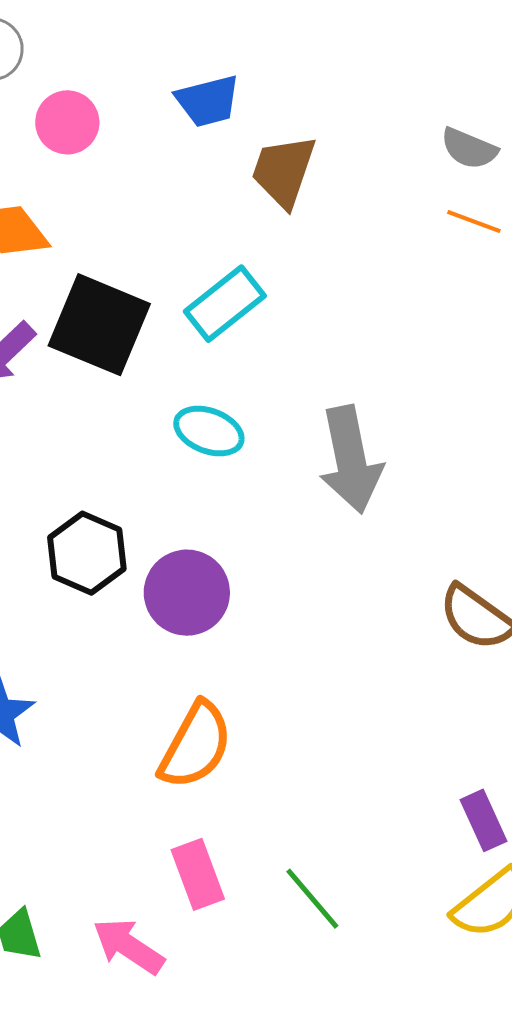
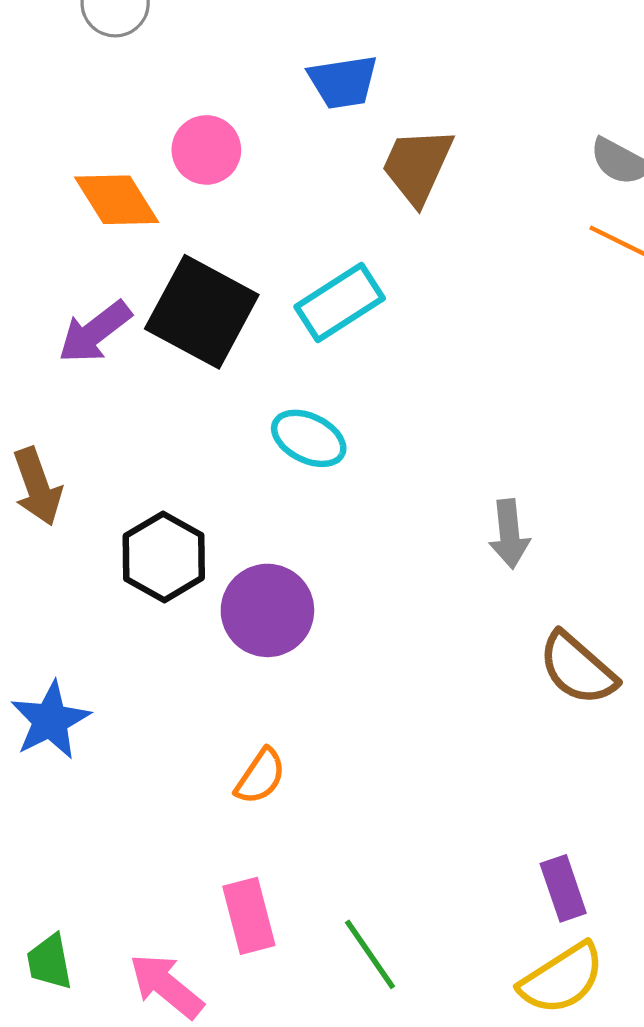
pink circle: (67, 122) -> (206, 150), moved
gray arrow: (351, 460) -> (509, 534), moved, size x0.6
orange semicircle: (196, 745) -> (260, 776), size x0.6

